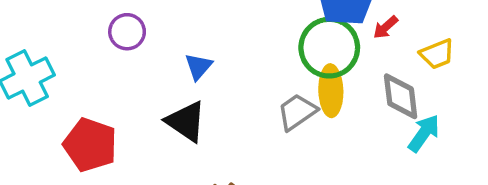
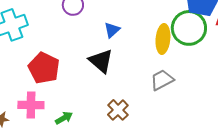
yellow ellipse: (331, 91) -> (163, 39), moved
gray trapezoid: (297, 112) -> (162, 80), moved

